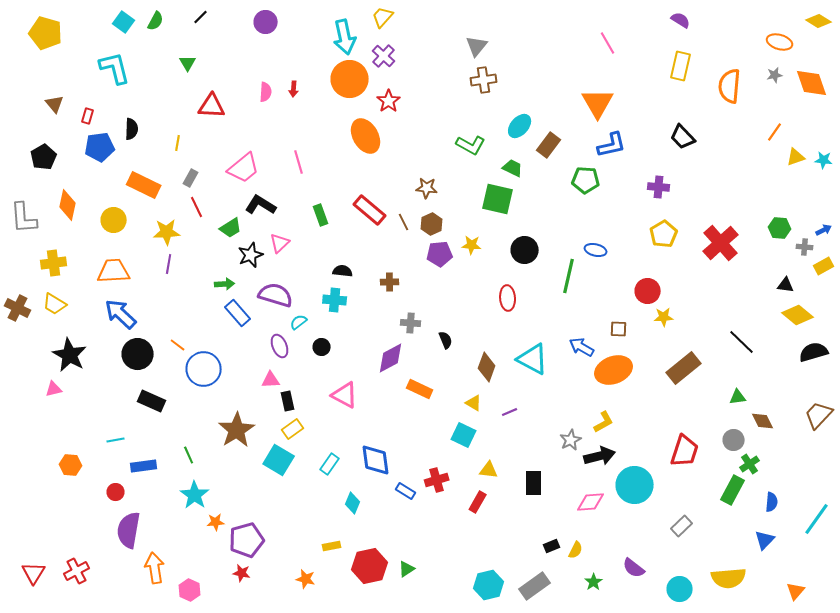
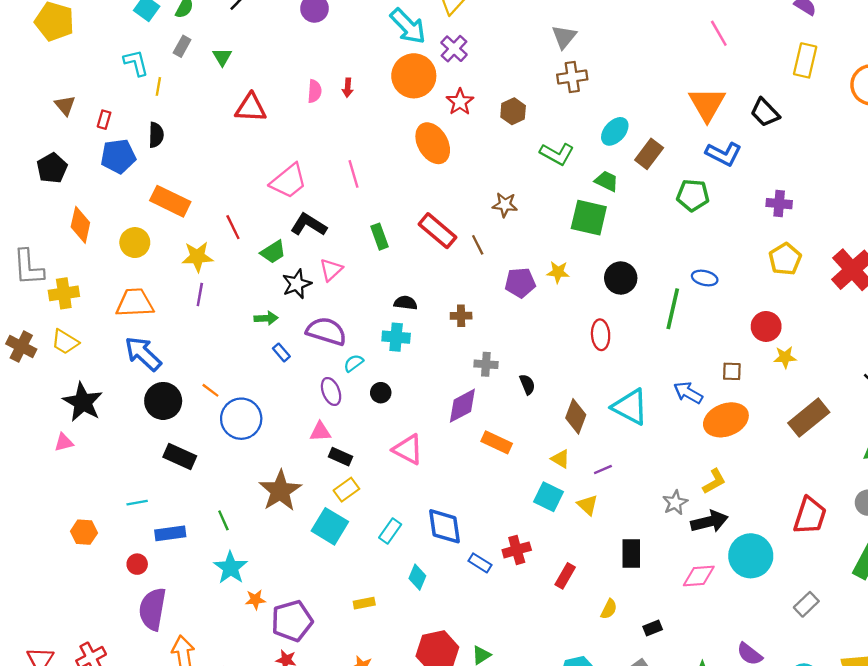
cyan arrow: (345, 37) -> (408, 26), turned -32
cyan L-shape: (115, 68) -> (136, 63), size x0.7
black trapezoid: (683, 137) -> (765, 112), moved
yellow line: (178, 143) -> (158, 86), moved
blue L-shape: (612, 145) -> (724, 154), turned 40
gray rectangle: (191, 178) -> (182, 46), moved
gray L-shape: (24, 218) -> (28, 267), moved
brown hexagon: (432, 224) -> (513, 111), moved
blue rectangle: (238, 313) -> (281, 352), size x0.6
black rectangle: (288, 401) -> (341, 457), turned -54
yellow triangle: (489, 470) -> (588, 505), moved, turned 36
yellow rectangle: (332, 546) -> (364, 603), moved
yellow semicircle: (576, 550) -> (609, 609), moved

